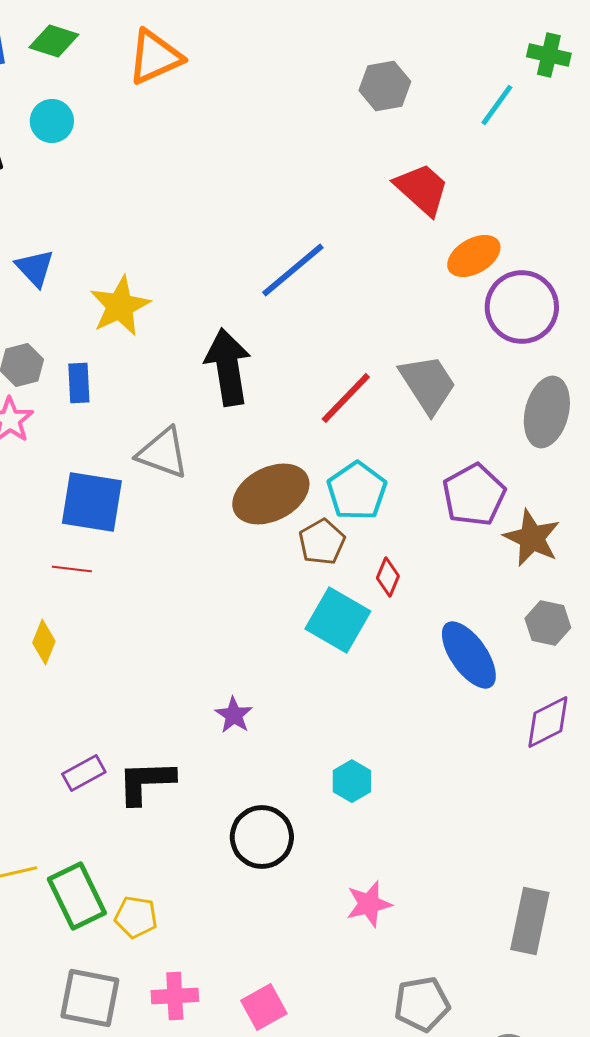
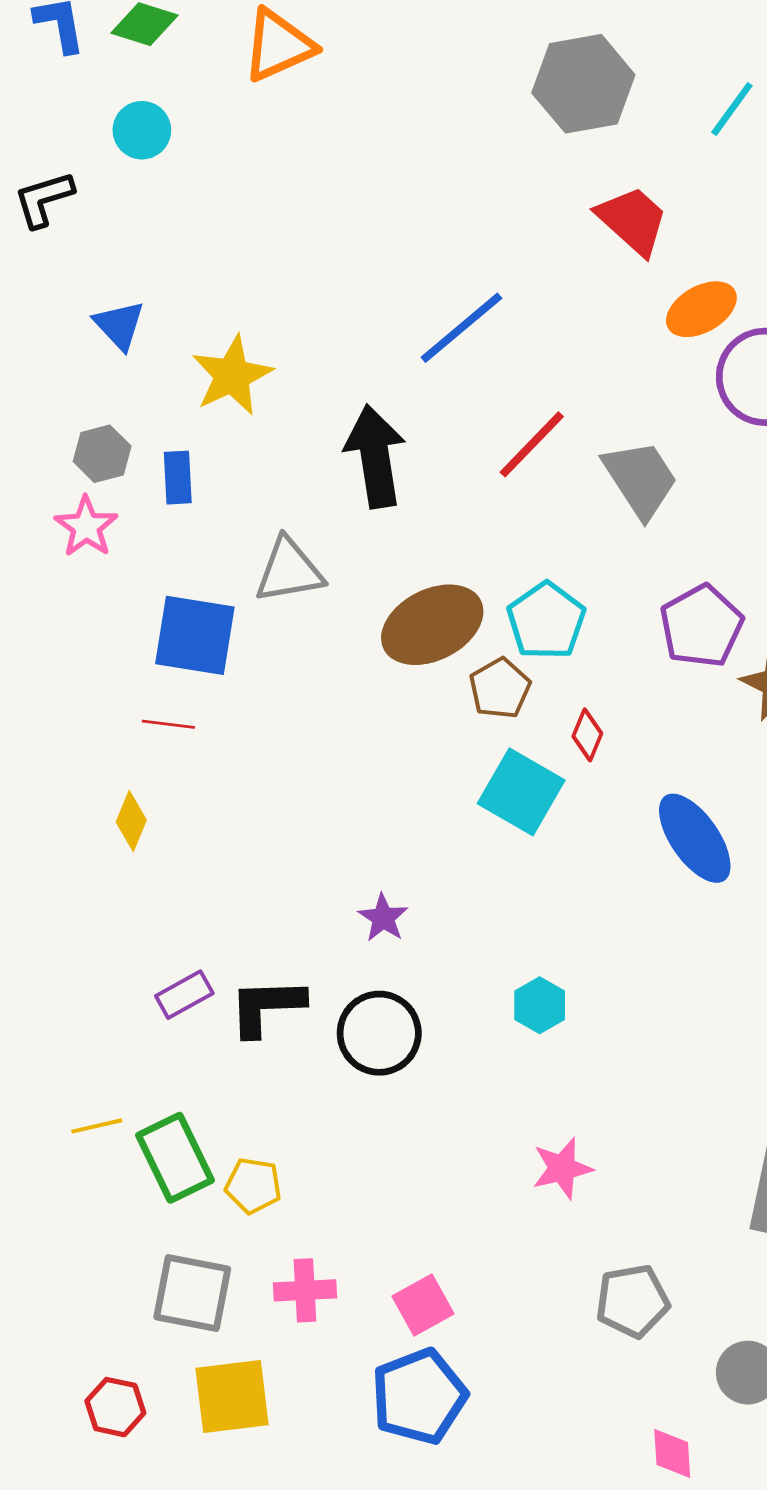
gray hexagon: (385, 86) -> (583, 84), size x1.5
red line: (346, 398) -> (532, 444), moved
gray triangle: (163, 453) -> (289, 570), turned -30
black circle: (262, 837) -> (379, 1033), moved

